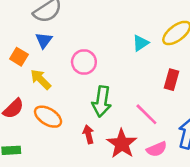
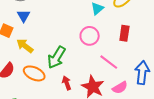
pink circle: (84, 62) -> (90, 36), moved
green arrow: (102, 101) -> (56, 57), moved, turned 30

